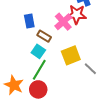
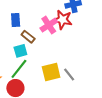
cyan square: (38, 51) -> (20, 51), turned 32
yellow square: (71, 55) -> (51, 72), moved

